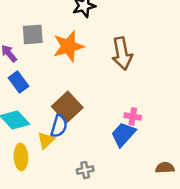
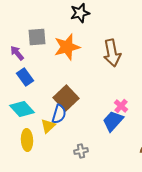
pink cross: (133, 117) -> (121, 106), turned 32

